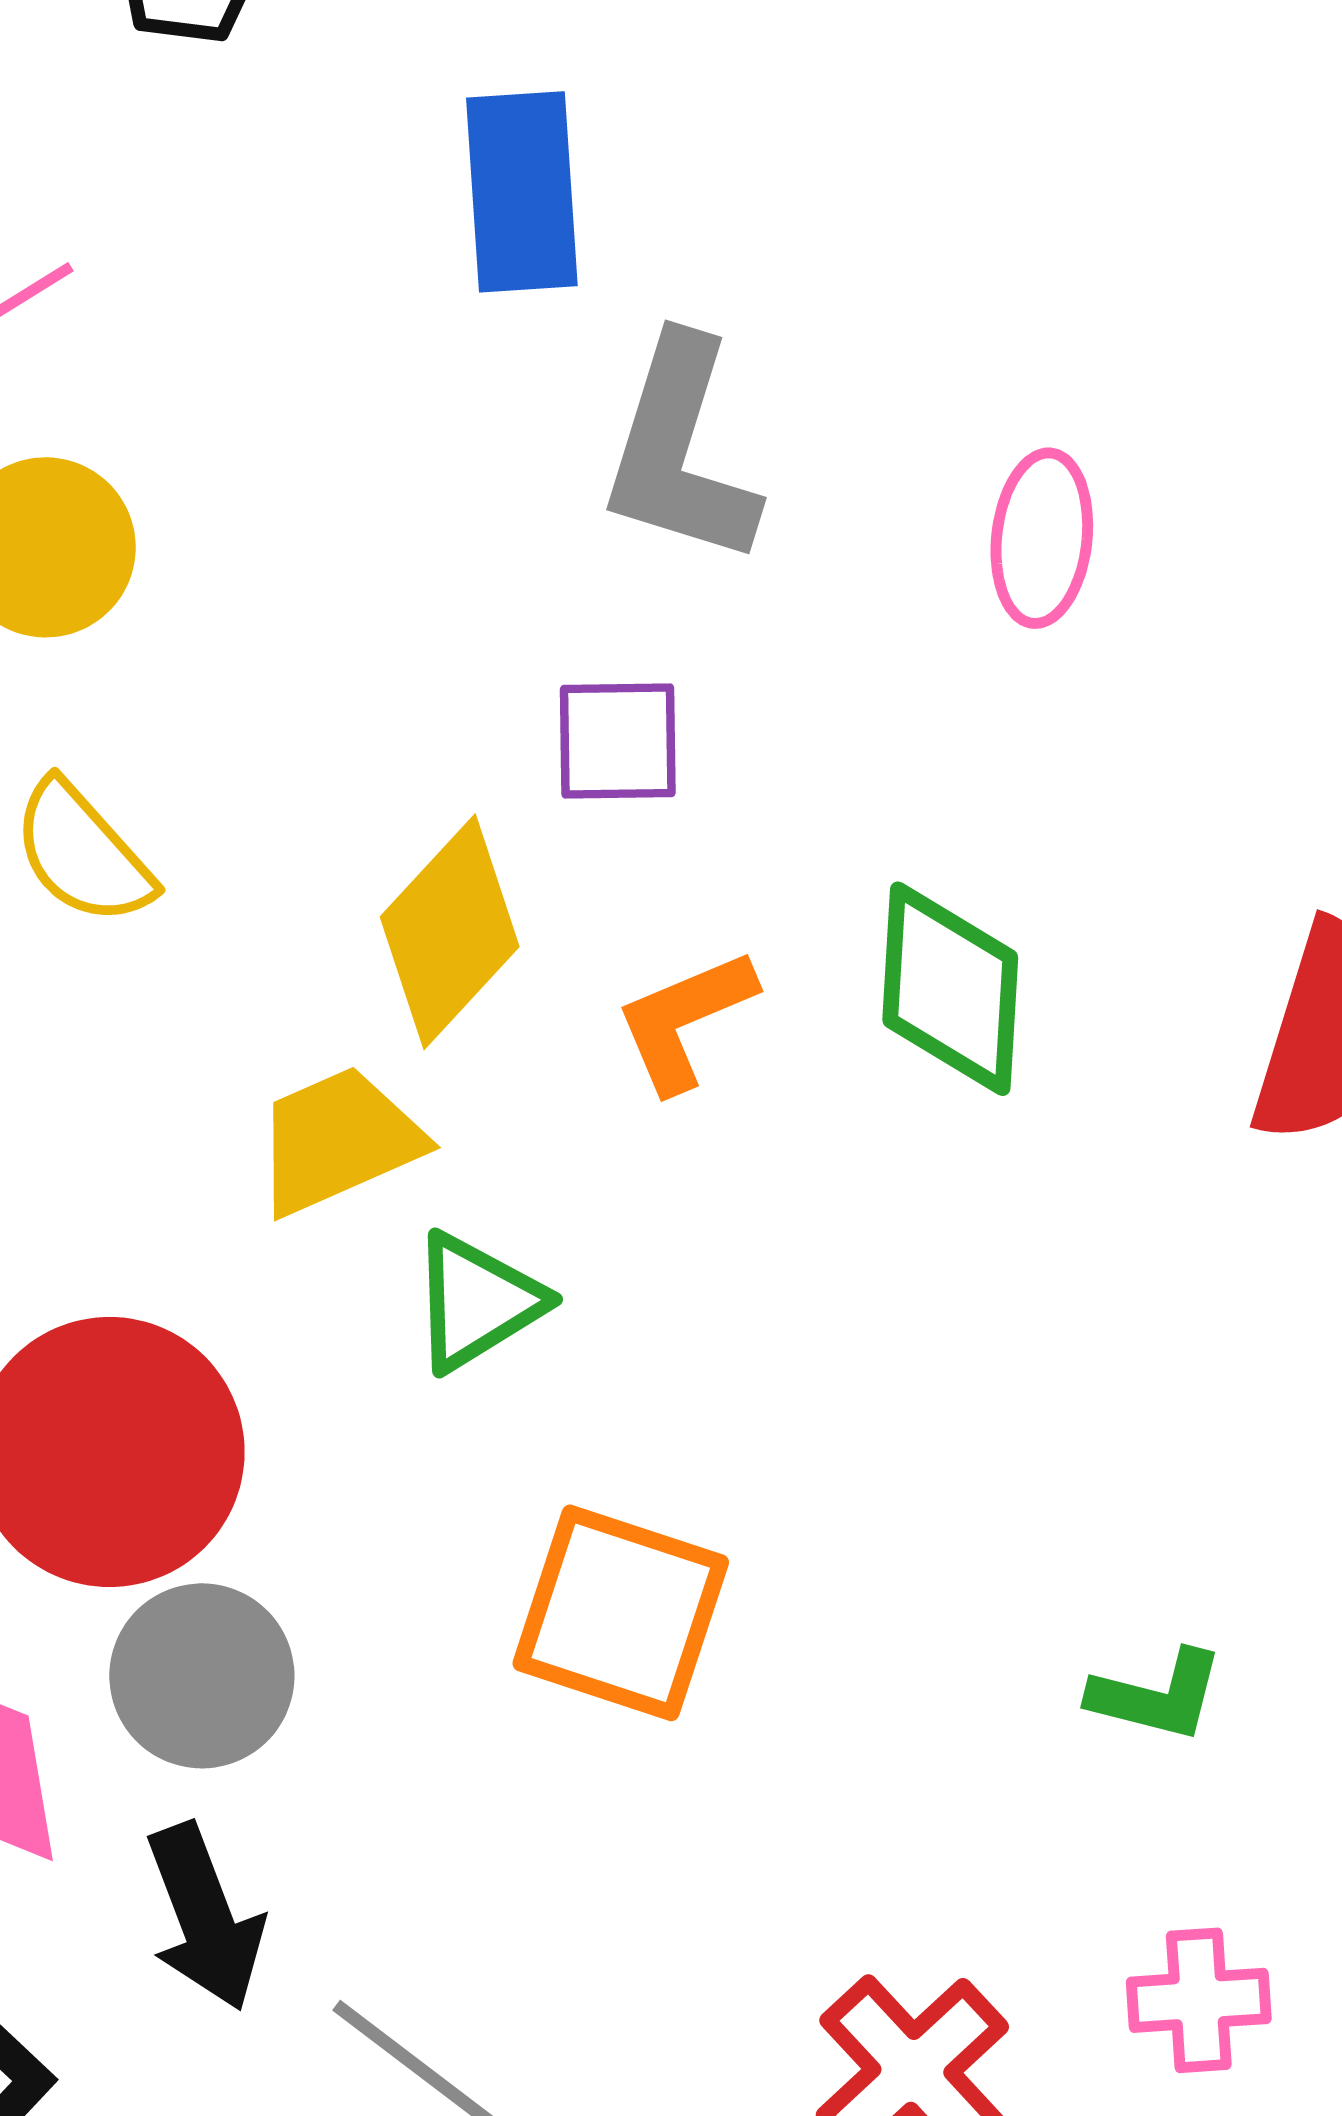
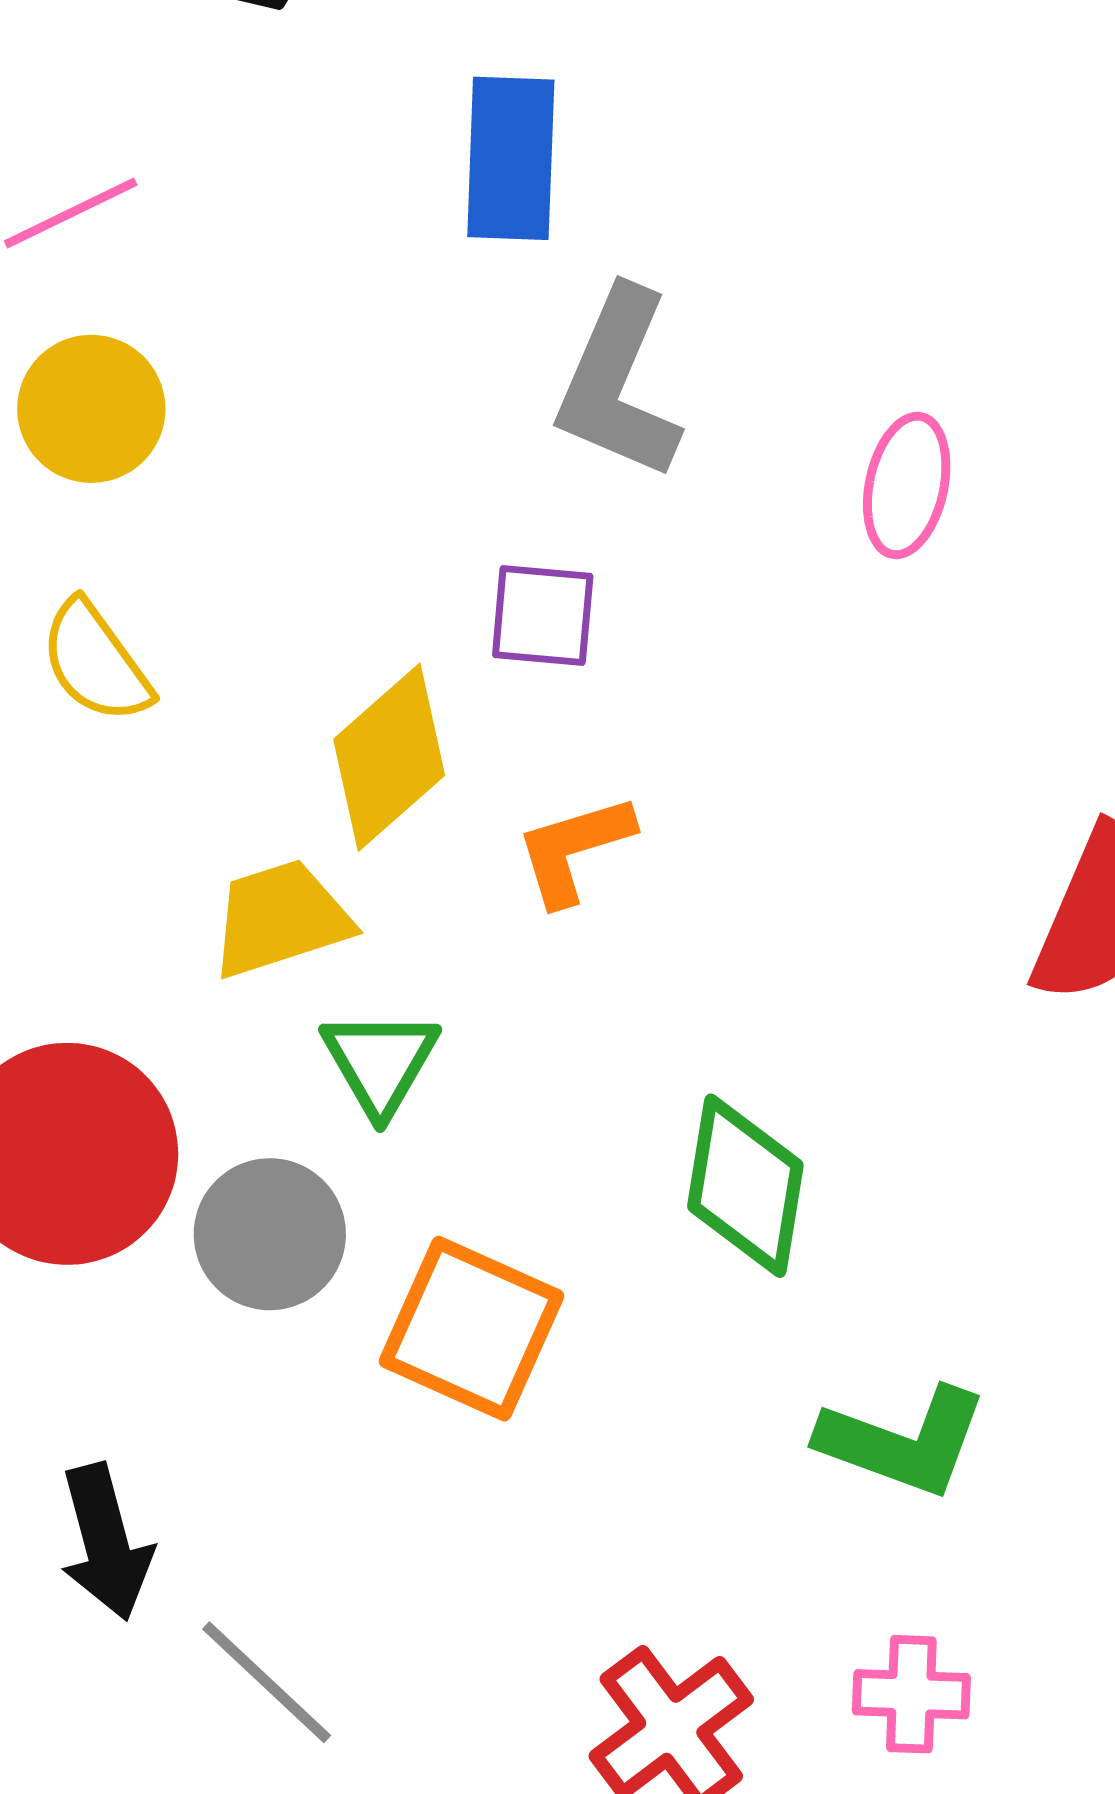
green diamond: (950, 989) -> (745, 1186), moved
green triangle: (477, 1302) -> (380, 1062), turned -34
gray circle: (202, 1676) -> (270, 1234), moved
green L-shape: (1157, 1696) -> (903, 1441), size x1.5

